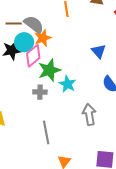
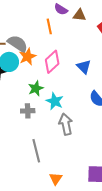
pink diamond: (33, 56) -> (52, 62), moved
green star: (49, 70) -> (36, 88), size x0.7
gray arrow: (89, 115) -> (66, 124), moved

